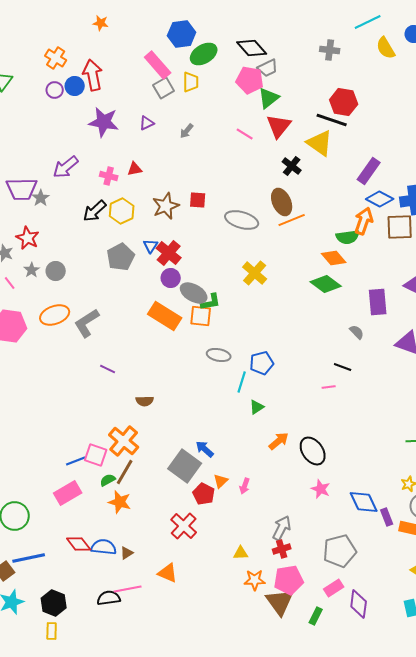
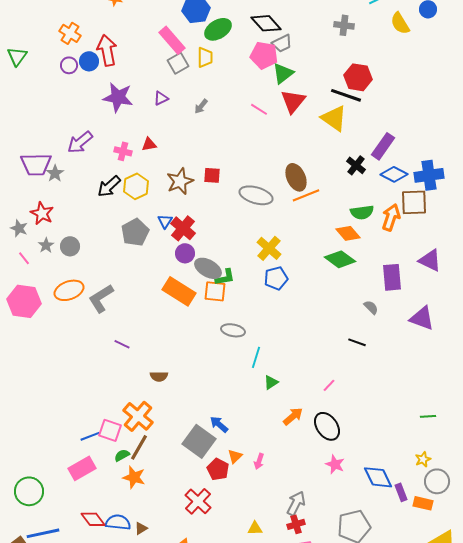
black cross: (292, 166) -> (356, 165), moved
orange arrow: (364, 221) -> (391, 217), moved
blue pentagon: (262, 363) -> (276, 278), moved
pink line: (329, 387) -> (329, 385), moved, turned -40

